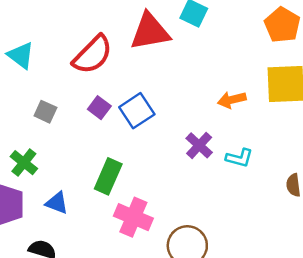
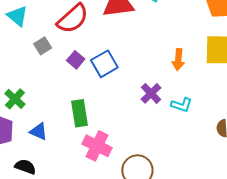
orange arrow: (232, 100) -> (178, 60), turned -75
gray square: (45, 112) -> (43, 46), moved, turned 30
green rectangle: (108, 176) -> (79, 113), turned -36

